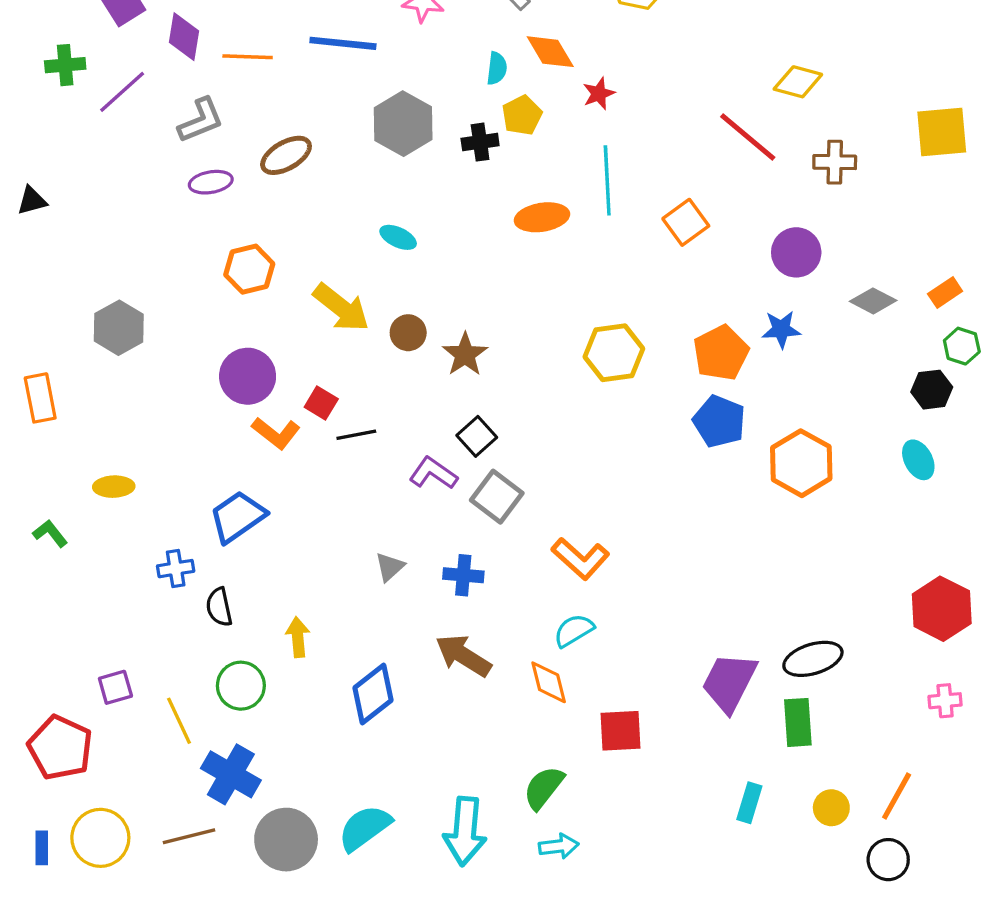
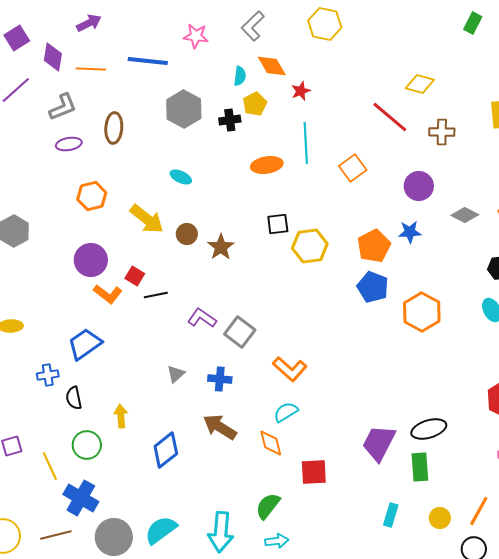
brown ellipse: (286, 155) -> (114, 128), turned -56
black square: (477, 436) -> (278, 224), moved, turned 35

